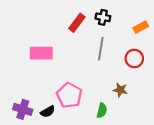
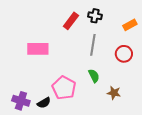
brown star: (120, 90) -> (114, 93), moved
green semicircle: (102, 111) -> (94, 76), moved, turned -40

